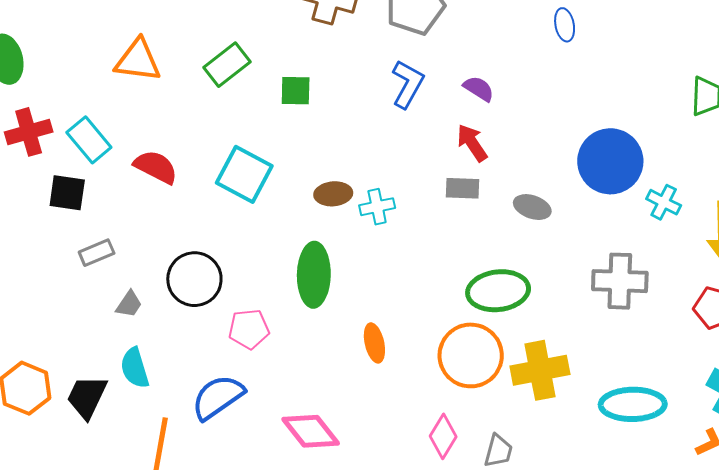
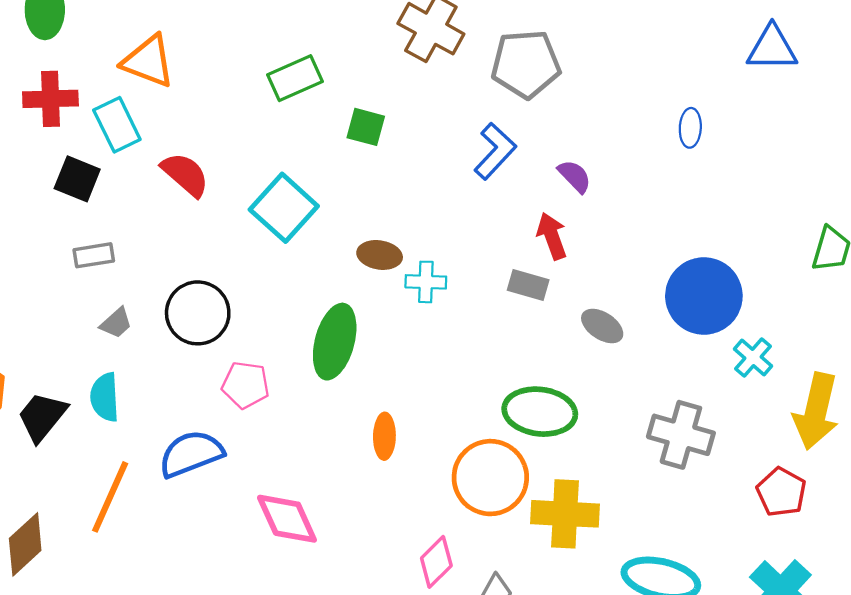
orange triangle: (138, 60) -> (148, 61), moved

